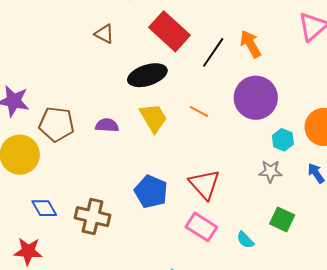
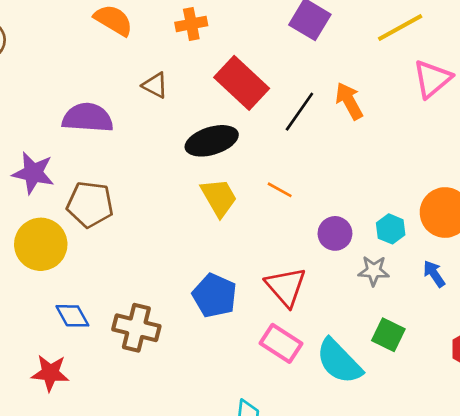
purple circle: (256, 98) -> (335, 233), moved, size x0.6
purple semicircle: (107, 125) -> (88, 118), moved, size x1.6
cyan semicircle: (245, 240) -> (339, 361), size x2.0

